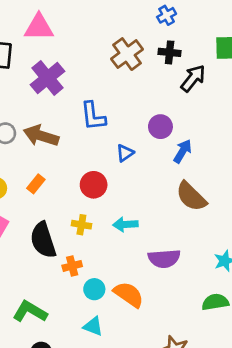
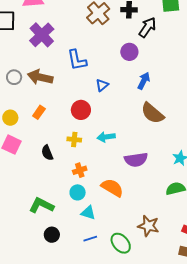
purple circle: (160, 127) -> (129, 52), moved
black semicircle: (43, 240) -> (47, 153), size x0.6
orange cross: (72, 266) -> (80, 170), moved
cyan circle: (94, 289) -> (78, 192), moved

